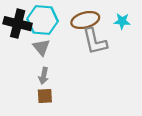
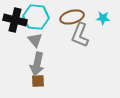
gray L-shape: (95, 41) -> (80, 35), turned 35
gray arrow: (44, 76) -> (37, 64), size x1.6

